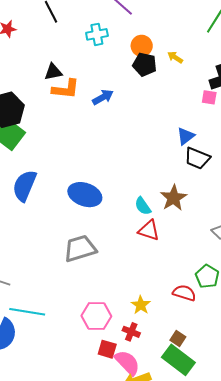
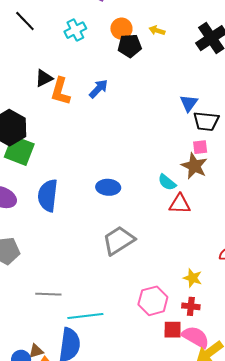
orange L-shape: (66, 89) -> (60, 91), turned 116
pink square: (209, 97) -> (200, 147), moved
blue ellipse: (85, 195) -> (108, 187), size x0.7

